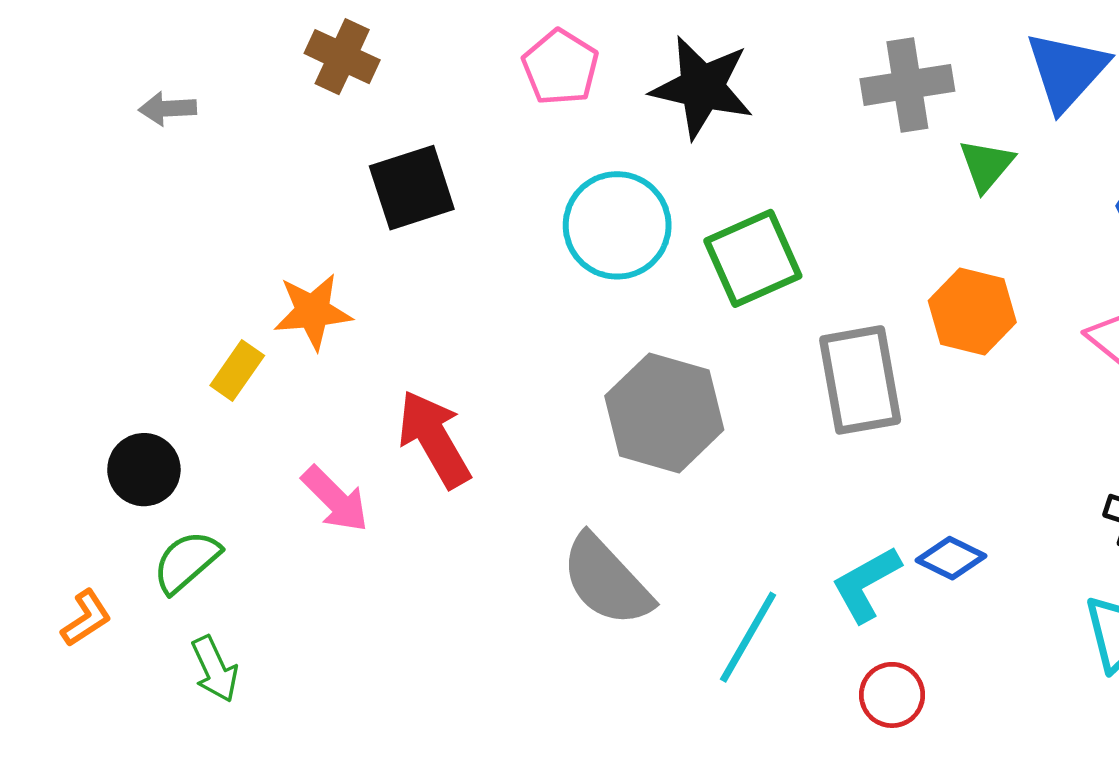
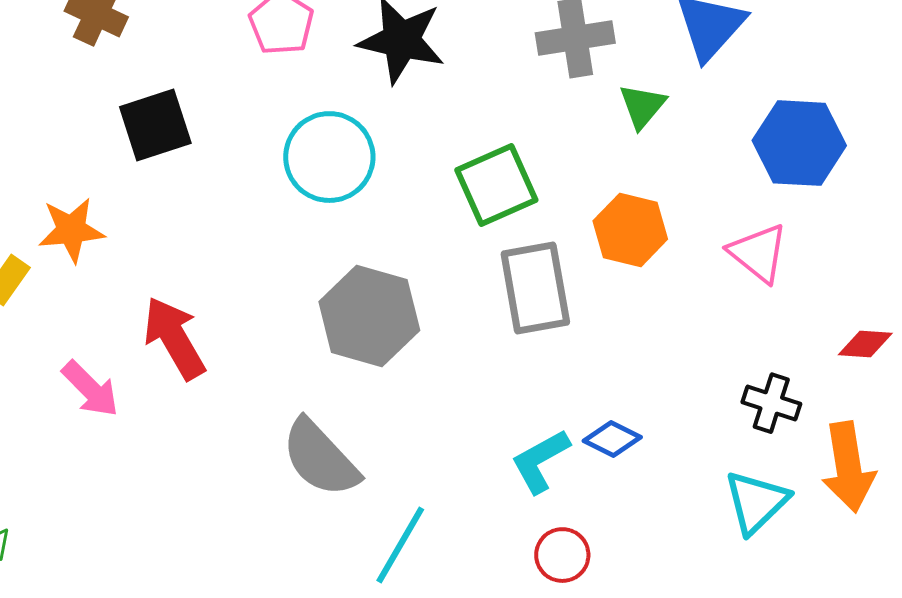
green square: (753, 258) -> (496, 185), moved
cyan line: (748, 637) -> (400, 545), moved

